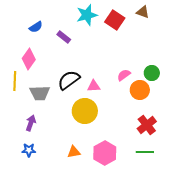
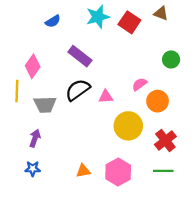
blue semicircle: (36, 27) -> (53, 21), moved
purple rectangle: (64, 37) -> (80, 56), moved, size x1.5
green circle: (152, 73) -> (171, 59), moved
yellow circle: (85, 111) -> (128, 126), moved

